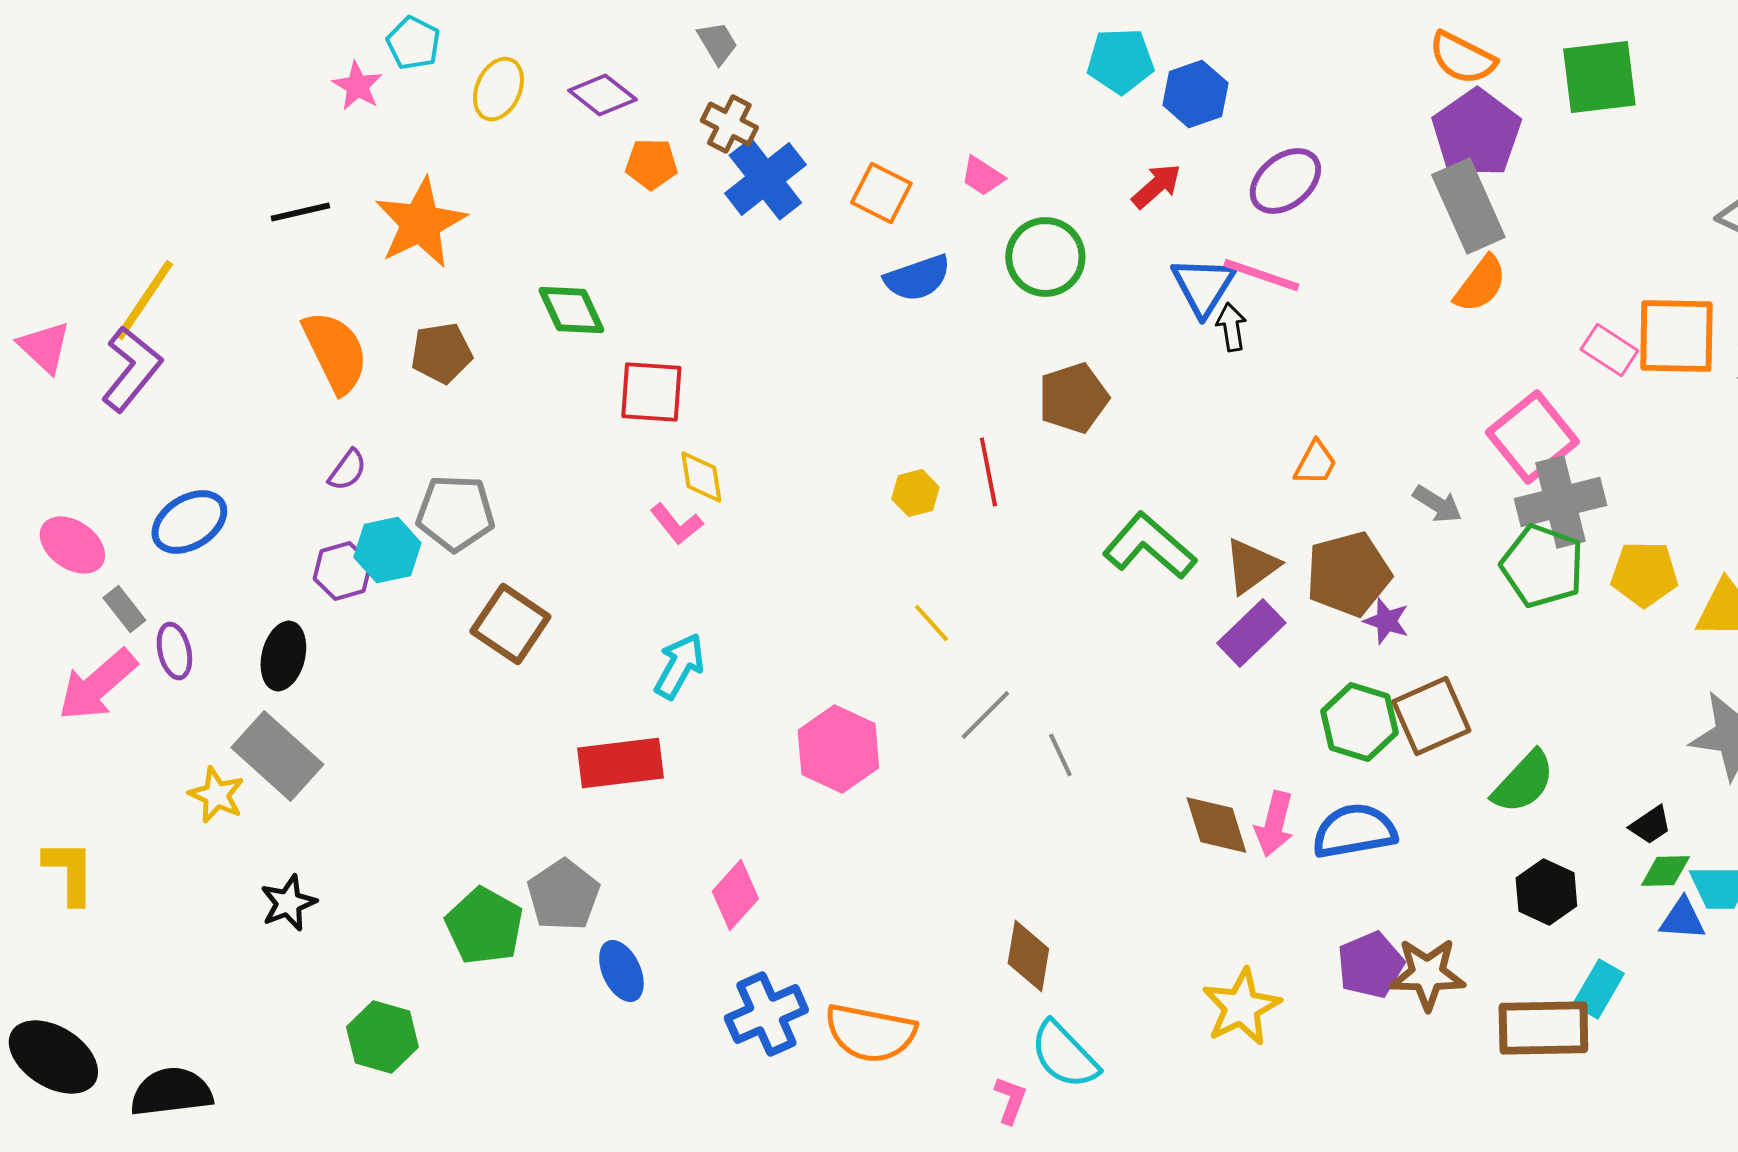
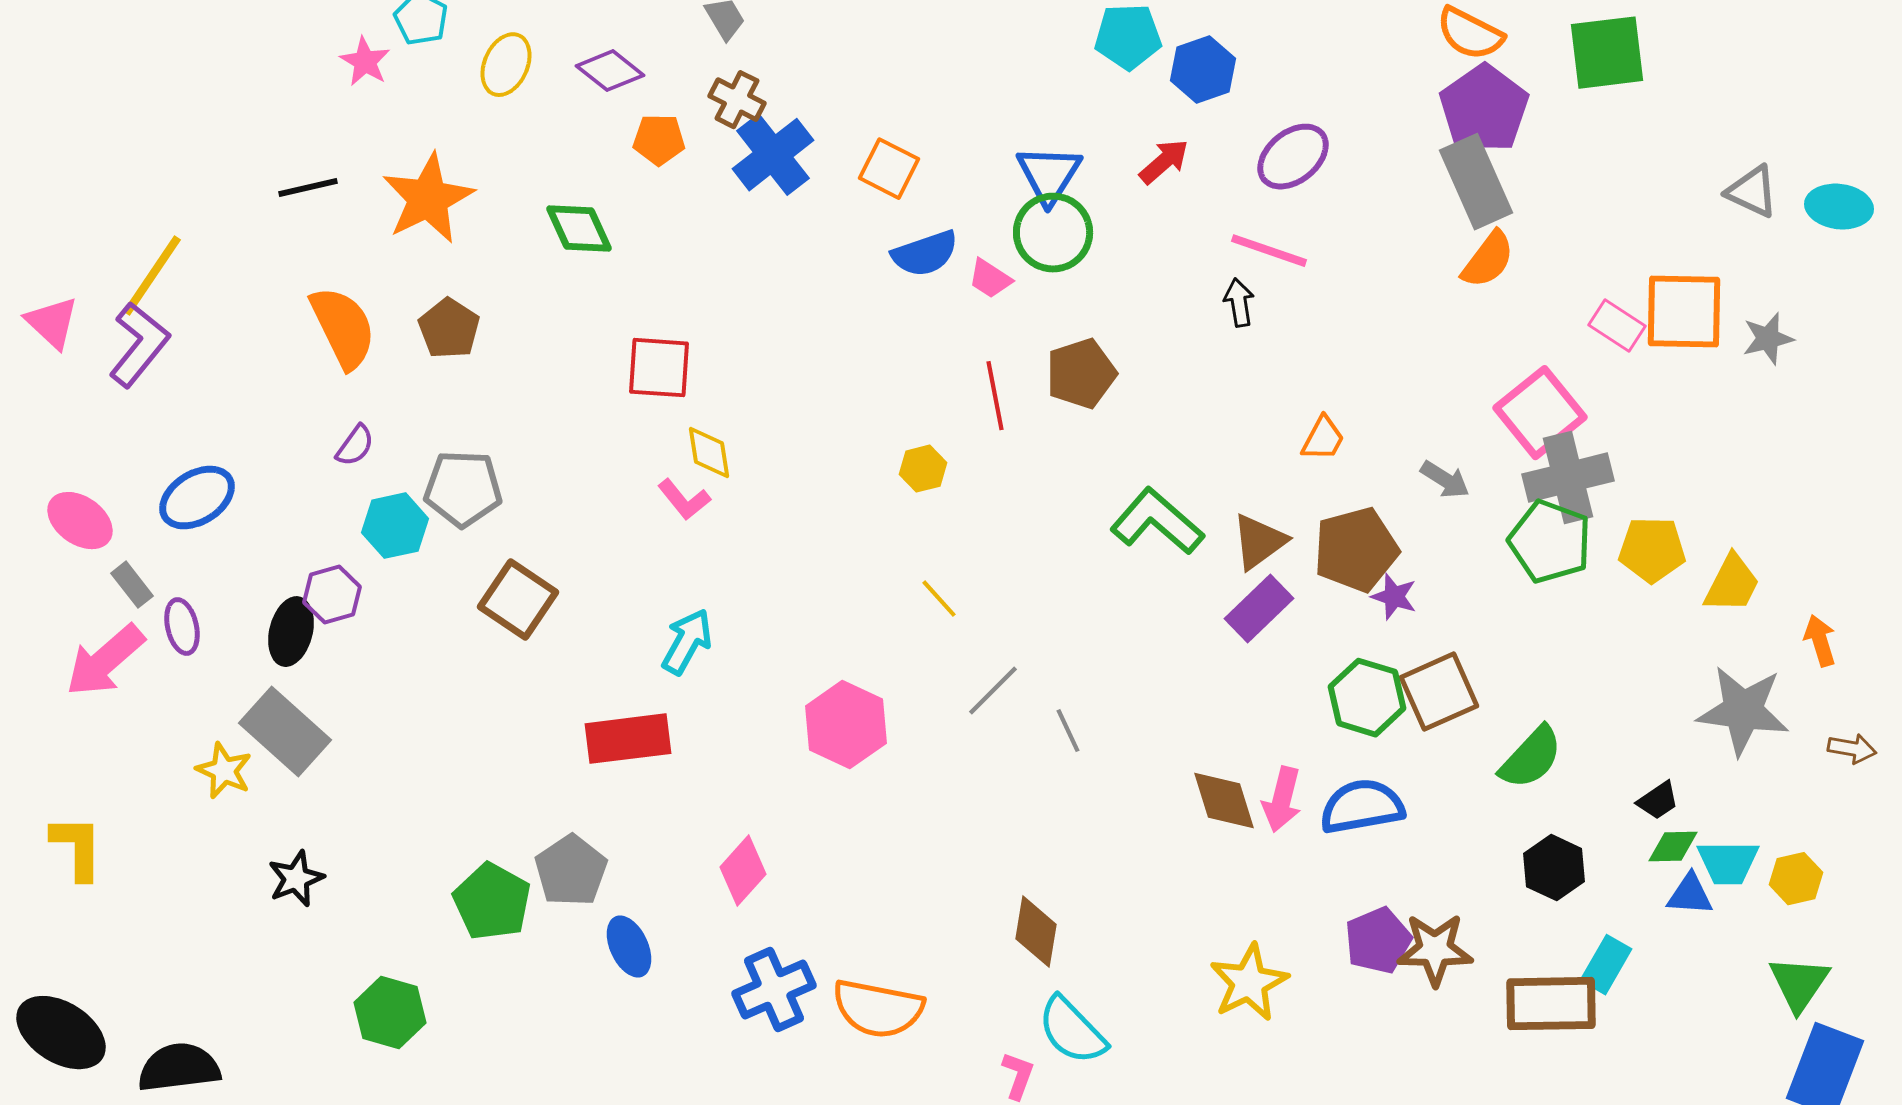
pink trapezoid: (982, 176) -> (990, 279), moved
blue triangle: (1203, 286) -> (1049, 175), moved
green diamond: (571, 310) -> (579, 229), moved
brown pentagon: (441, 353) -> (449, 329), turned -30
red line: (988, 472) -> (995, 396), moved
purple hexagon: (342, 571) -> (332, 595), moved

